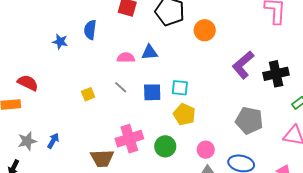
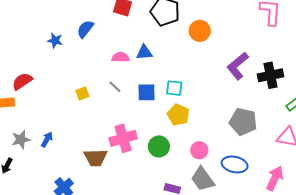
blue semicircle: (90, 30) -> (85, 29), turned 30
red semicircle: (28, 83) -> (22, 81), turned -60

